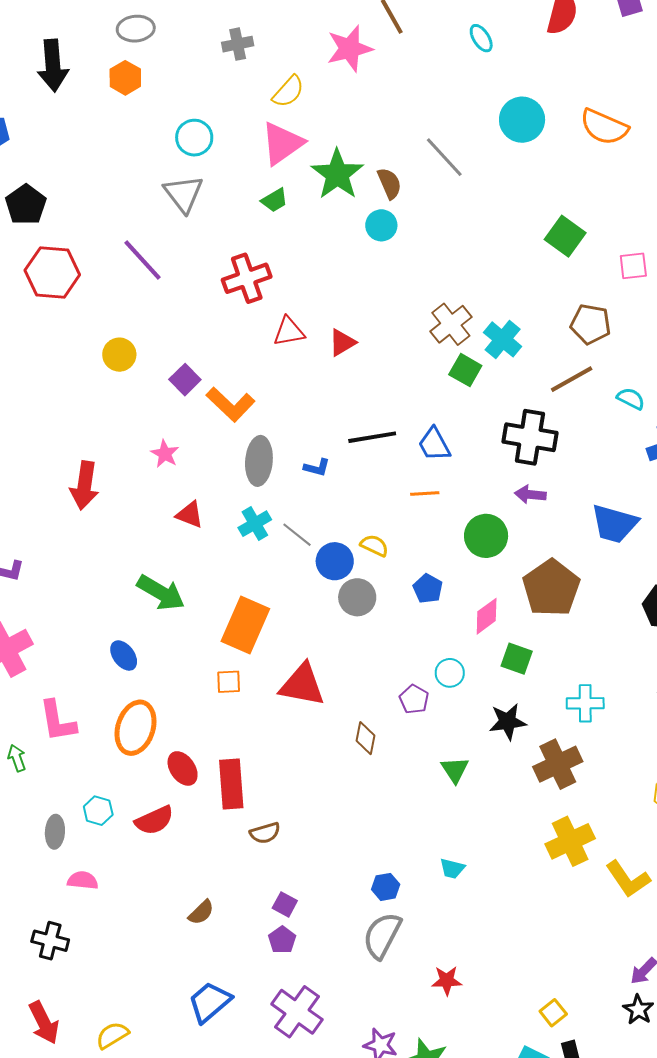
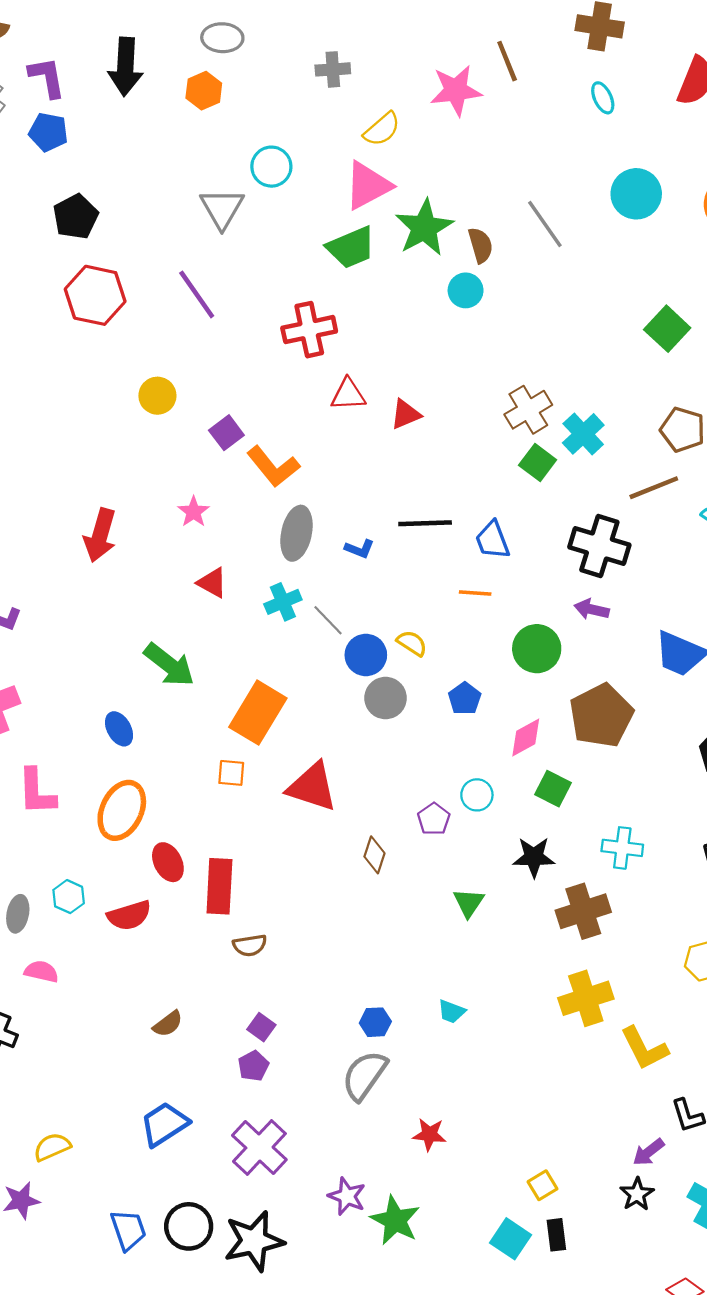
gray triangle: (183, 194) -> (222, 208), moved
green trapezoid: (274, 200) -> (351, 247), size x1.6

